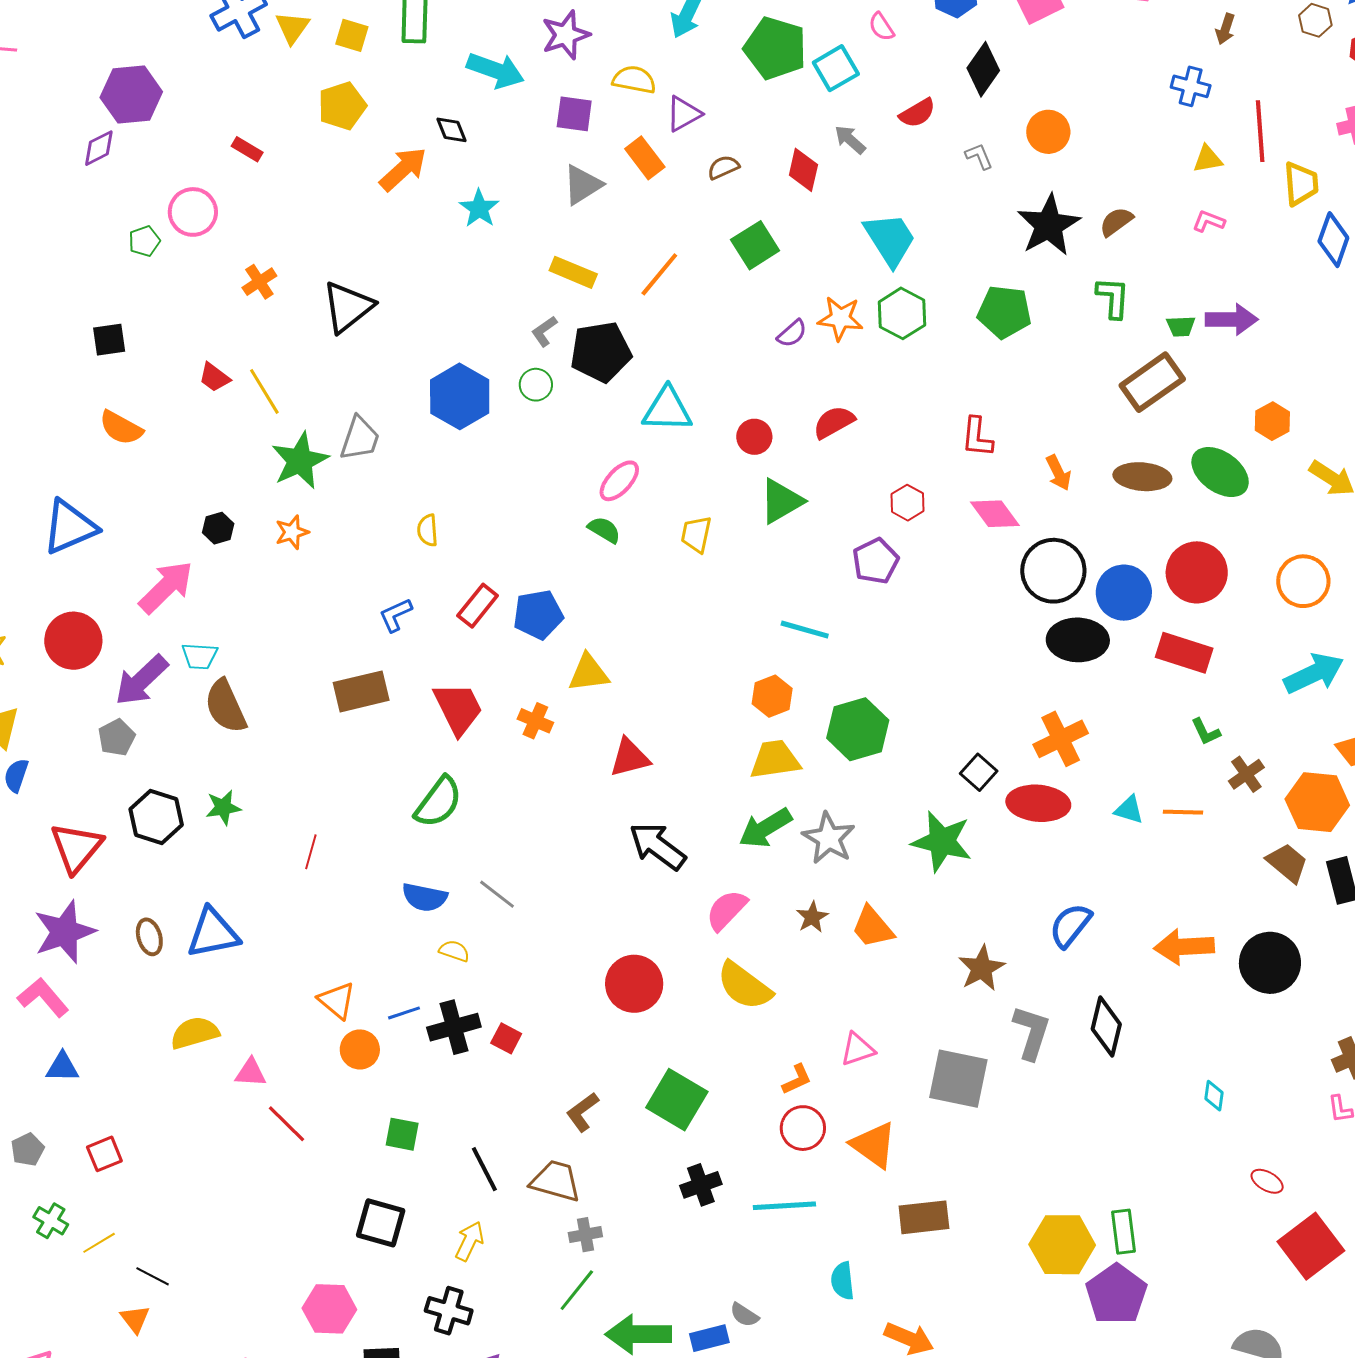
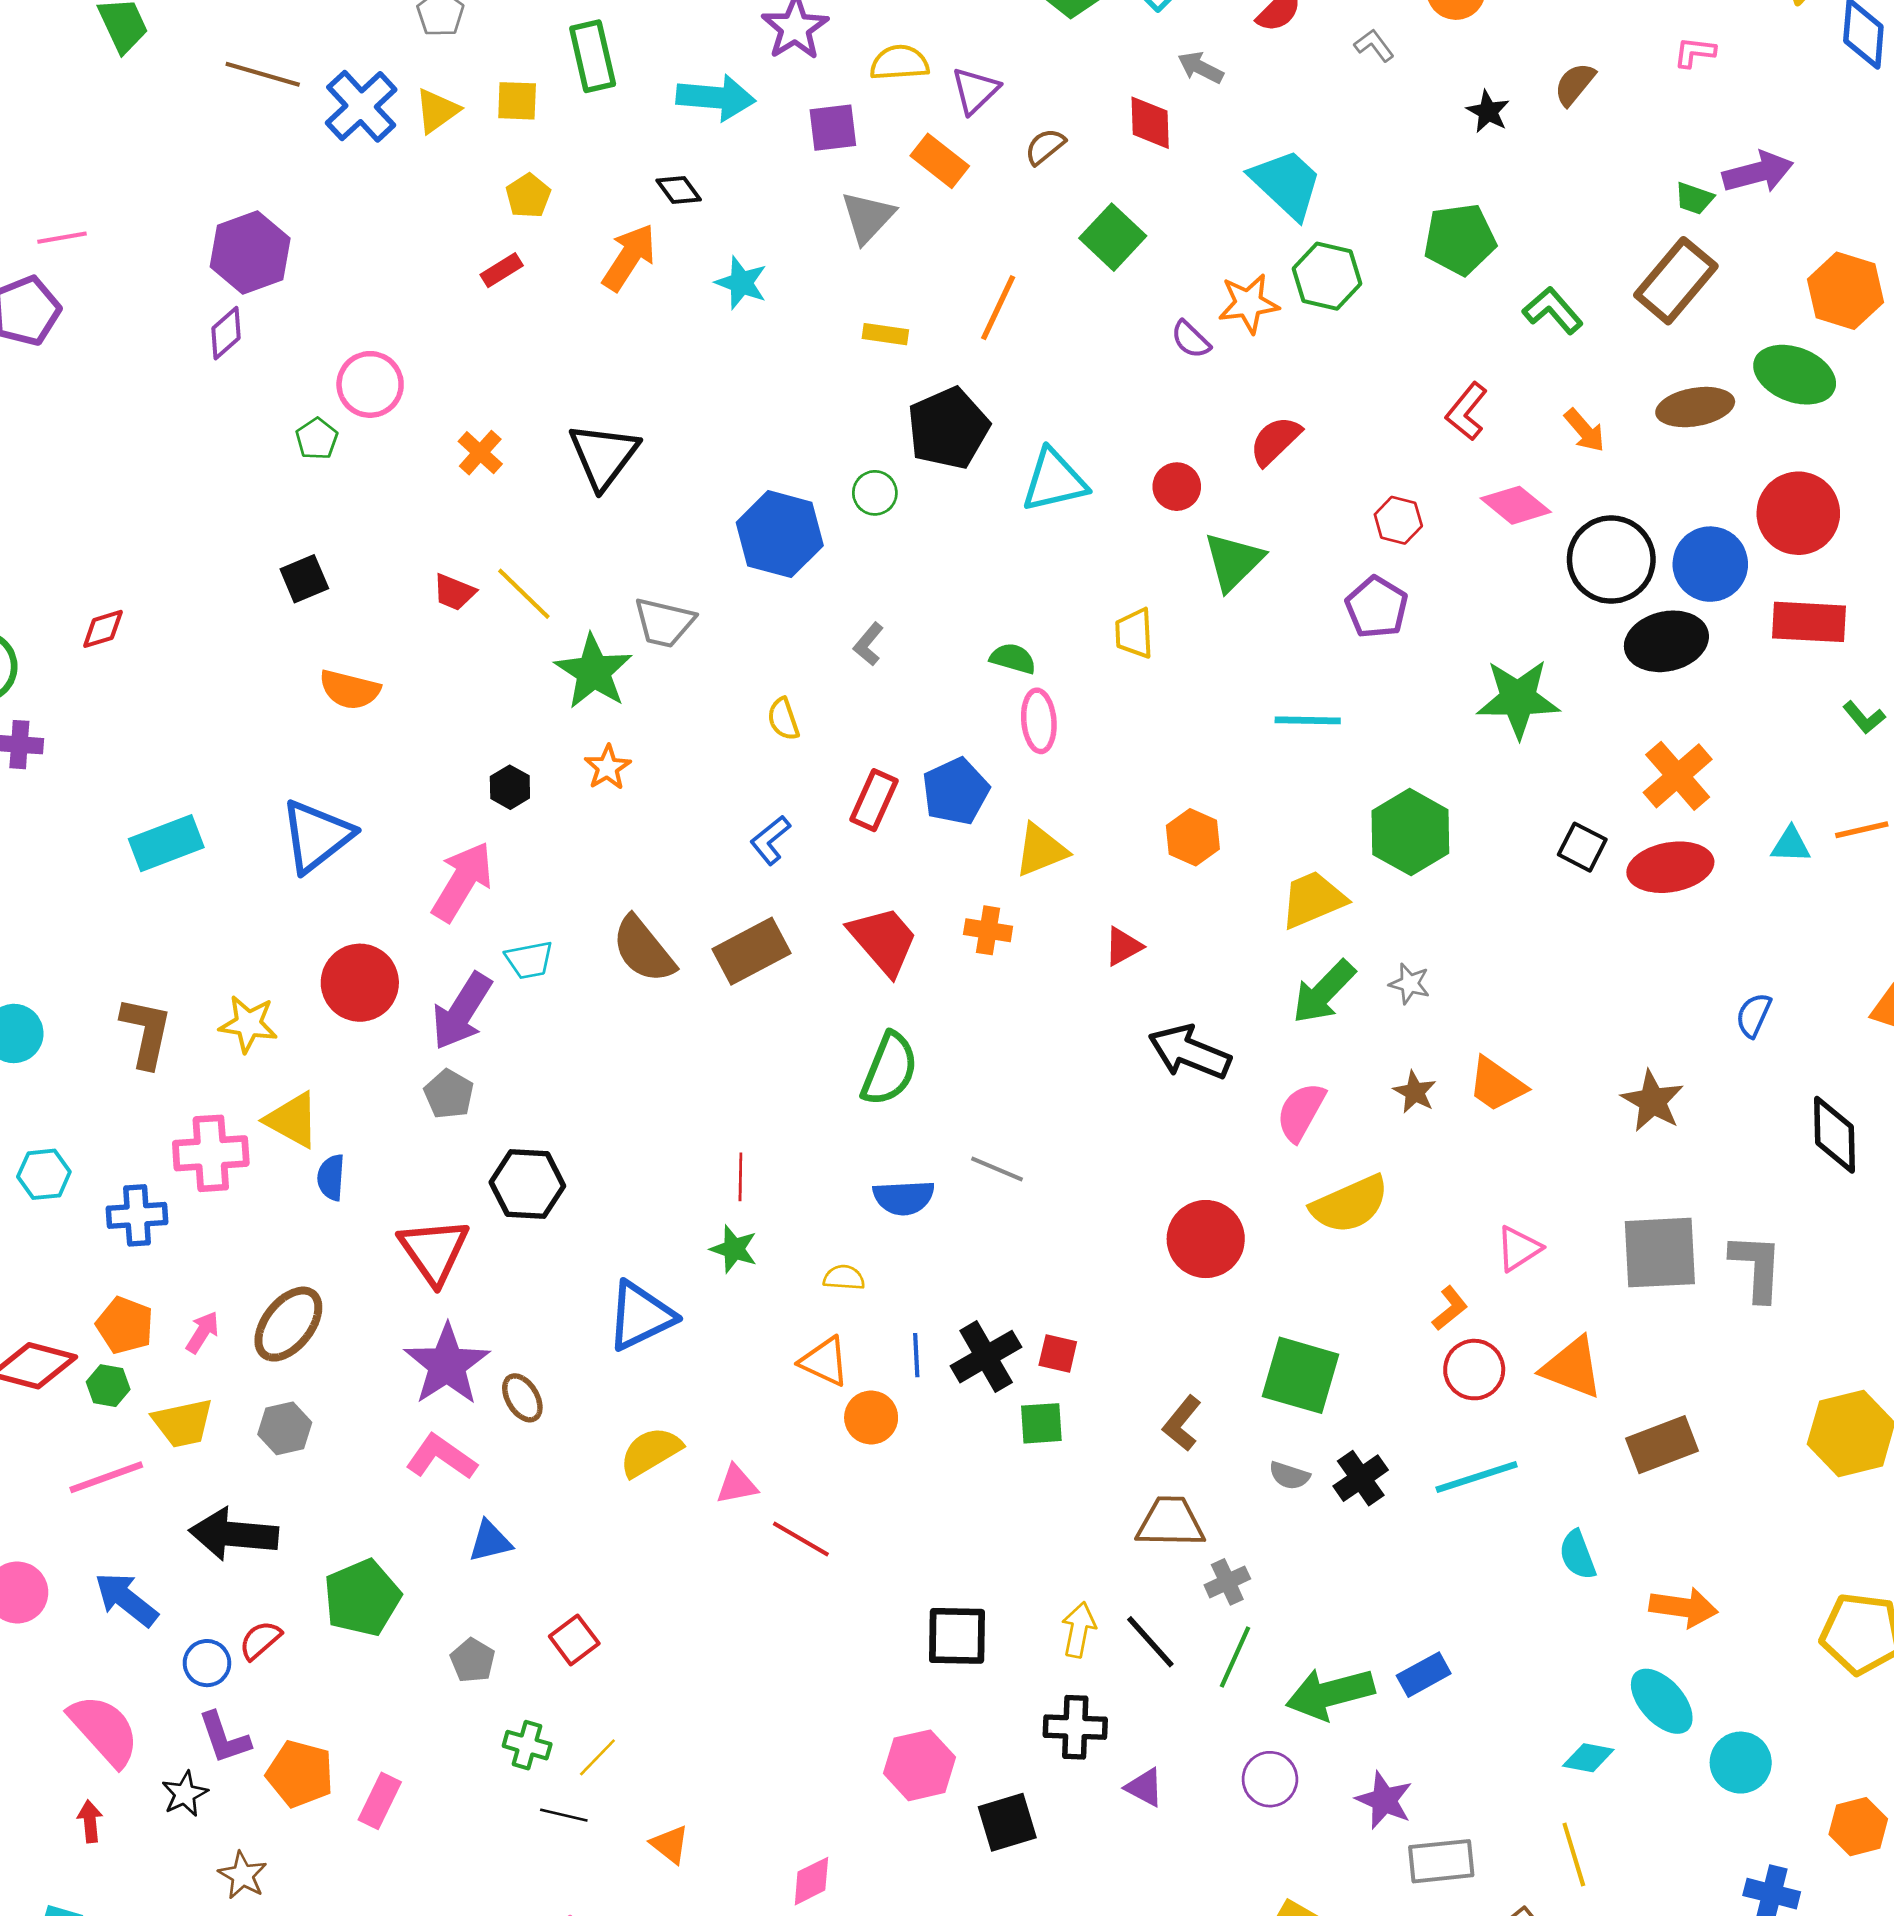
yellow triangle: (292, 28) -> (437, 111), turned 33
yellow pentagon: (342, 106) -> (528, 196), size x0.7
red rectangle: (247, 149) -> (502, 270), moved, turned -48
black star: (1049, 225) -> (1488, 112), size x0.5
yellow rectangle: (573, 272) -> (885, 334), size x0.7
green L-shape: (1113, 298) -> (1553, 310), moved, turned -30
green trapezoid: (1181, 326) -> (1694, 198), turned 36
gray L-shape: (544, 331) -> (869, 644), moved
purple semicircle: (792, 333) -> (1191, 339), turned 100
orange hexagon: (1272, 421) -> (1845, 291), size x1.5
red L-shape: (977, 437) -> (1467, 411), turned 48
gray trapezoid: (360, 438) -> (664, 622), turned 99
pink ellipse: (619, 481) -> (1039, 721), moved, turned -33
orange hexagon: (772, 696) -> (1193, 837), moved
brown semicircle: (225, 706) -> (643, 950), moved
red triangle: (630, 758) -> (1123, 946), size x0.7
green star: (223, 807) -> (734, 1249), moved, turned -30
gray star: (829, 838) -> (1410, 984), size x0.6
green star: (942, 841) -> (1518, 699), moved
blue semicircle: (1070, 925) -> (1754, 1015), size x0.7
brown ellipse: (149, 937) -> (522, 1398), moved
yellow semicircle: (454, 951) -> (844, 1278), moved
yellow semicircle: (744, 986) -> (1350, 1204), turned -46
blue line: (404, 1013) -> (916, 1355), turned -60
gray L-shape: (1031, 1032) -> (1757, 1267), moved
green square: (402, 1134) -> (1041, 1423), moved
black line: (484, 1169) -> (1150, 1642), moved
black line: (153, 1276) -> (564, 1815), moved
gray semicircle: (744, 1315) -> (1289, 1476), moved

